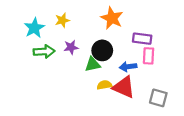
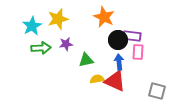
yellow star: (62, 20) -> (58, 19), size x1.5
black circle: (102, 50) -> (118, 40), moved
blue arrow: (128, 67) -> (119, 62), turned 91
gray square: (158, 98) -> (157, 91), moved

